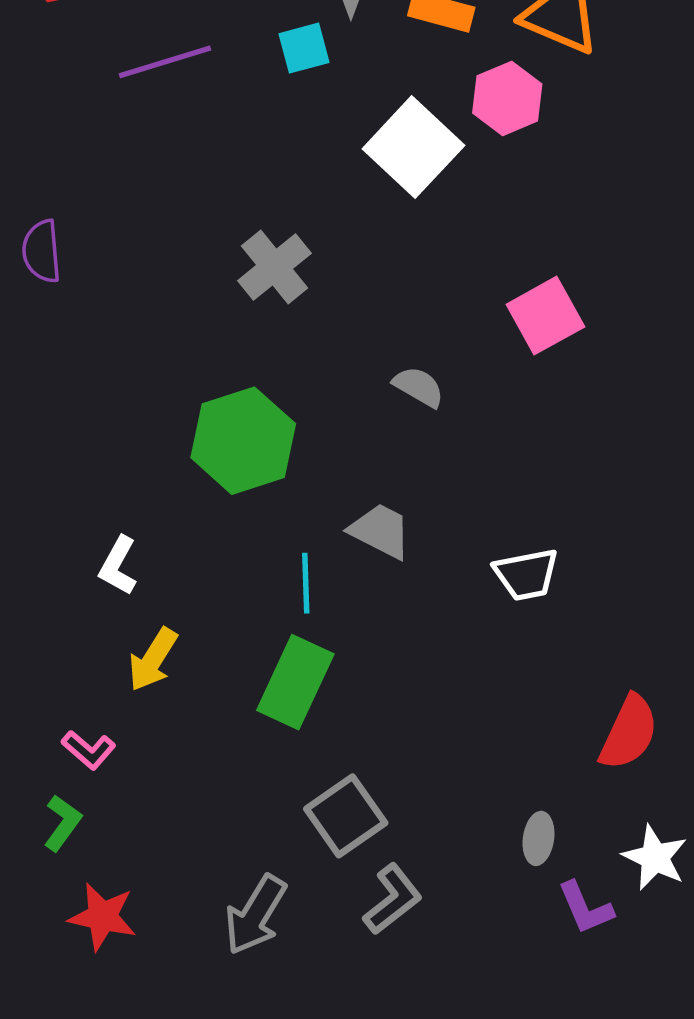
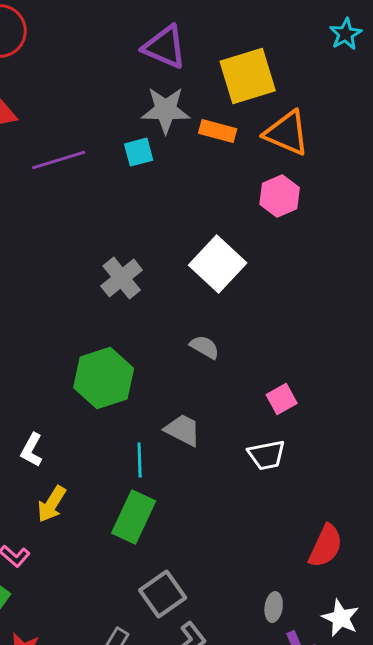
pink hexagon: (507, 98) -> (280, 196), moved
white square: (413, 147) -> (218, 264), moved
pink square: (545, 316) -> (282, 399), moved, size x0.7

